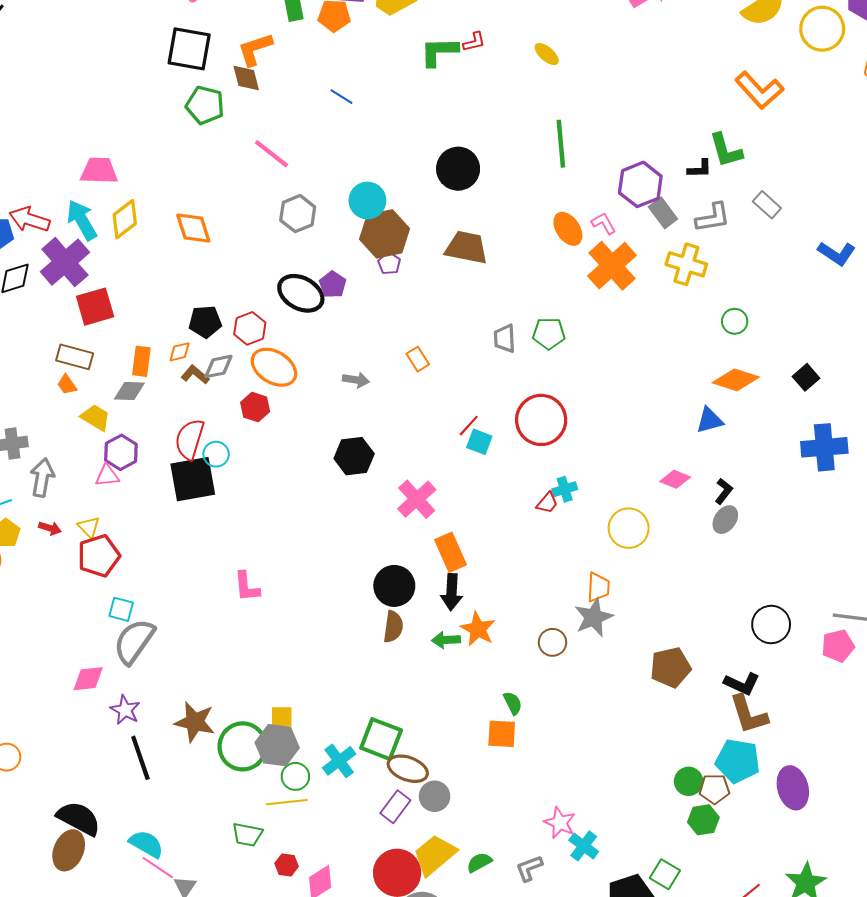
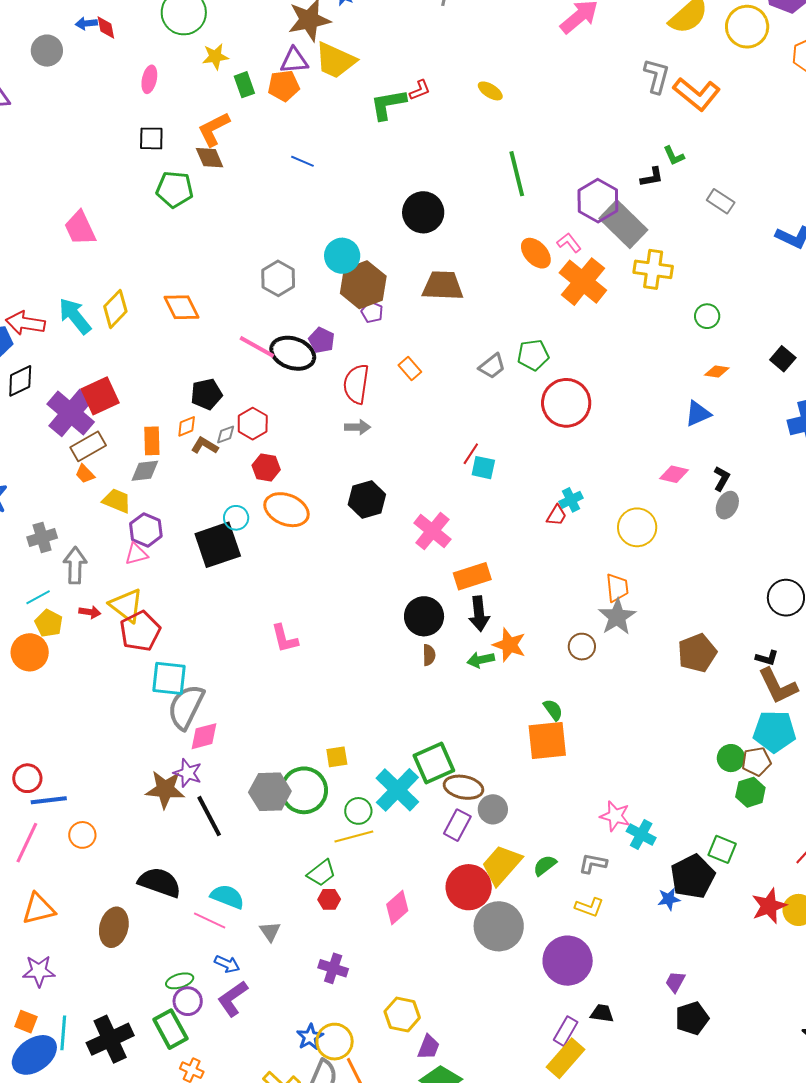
black square: (189, 49) -> (151, 138), size x0.6
green L-shape: (726, 150) -> (674, 156), size x0.6
pink line: (272, 154) -> (257, 347), moved
pink trapezoid: (99, 171) -> (80, 228), moved, turned -108
gray rectangle: (663, 213) -> (623, 224), size x1.6
gray L-shape: (713, 218) -> (657, 76), moved, turned -57
purple cross: (65, 262) -> (71, 413), moved
red hexagon: (250, 328) -> (253, 424), moved
gray trapezoid: (505, 339) -> (492, 366), turned -116
brown rectangle: (75, 357) -> (88, 446), turned -36
orange rectangle: (418, 359) -> (410, 368), moved
gray diamond: (219, 366) -> (226, 434), size x0.7
orange ellipse: (274, 367) -> (287, 510), moved
orange diamond: (736, 380) -> (717, 371), size x0.6
red circle: (541, 420) -> (566, 403), moved
red semicircle: (190, 439) -> (356, 384), moved
yellow triangle: (89, 527) -> (126, 605), size x1.6
orange rectangle: (450, 552) -> (472, 576), turned -75
cyan square: (121, 609) -> (169, 678), size x1.5
brown semicircle: (393, 627) -> (429, 655), size x0.7
pink diamond: (88, 679) -> (204, 736), moved
black L-shape: (742, 684) -> (767, 658), size x0.7
brown star: (195, 722) -> (165, 789), moved
orange square: (502, 734) -> (547, 740), size x1.4
green square: (381, 739) -> (434, 763), turned -36
gray hexagon: (277, 745) -> (270, 792), moved
cyan cross: (339, 761) -> (397, 790), size x1.4
green trapezoid: (247, 835) -> (321, 873), turned -40
brown ellipse: (69, 850) -> (114, 927), moved
red hexagon: (287, 865) -> (329, 899), moved
pink line: (158, 868) -> (210, 921), moved
gray L-shape: (529, 868) -> (593, 864), turned 40

